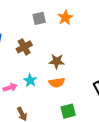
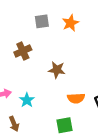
cyan star: (30, 80) -> (27, 100), moved
orange semicircle: (57, 83) -> (76, 98), moved

